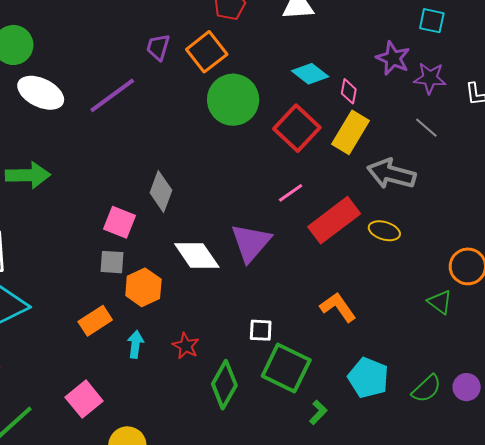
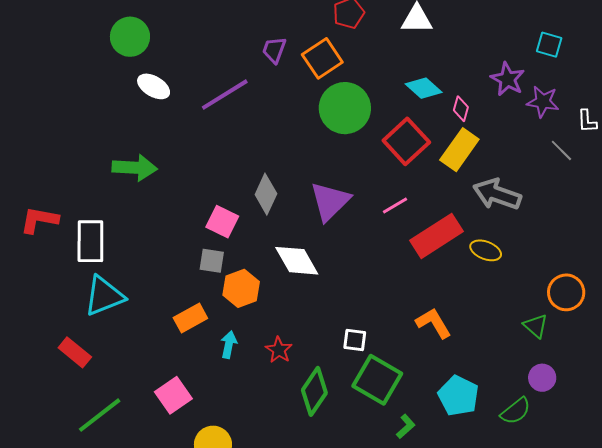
white ellipse: (41, 93) -> (154, 86), size x0.7
gray line: (426, 128) -> (561, 150), moved
purple triangle: (251, 243) -> (330, 201), moved
purple circle: (467, 387) -> (542, 378), moved

